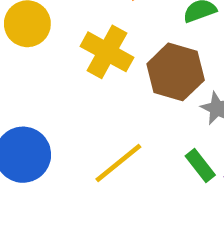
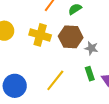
green rectangle: (200, 166) -> (90, 74), turned 32

